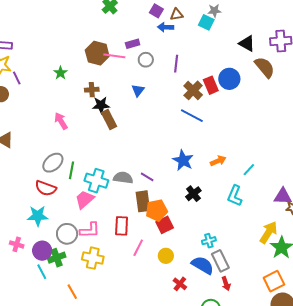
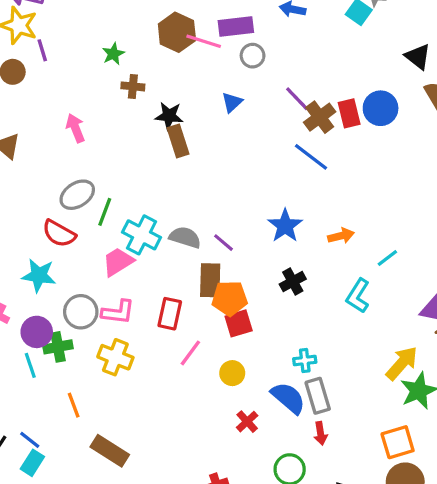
purple rectangle: (133, 44) -> (236, 26), size x1.5
purple line: (176, 64) -> (297, 99), moved, turned -60
brown cross: (92, 90) -> (133, 86), moved
pink arrow: (61, 121) -> (75, 128), moved

